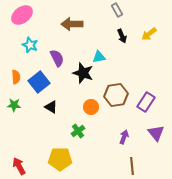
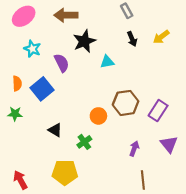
brown arrow: (72, 24) -> (66, 15), moved
black star: (83, 73) -> (84, 41), moved, turned 30
black triangle: (51, 107) -> (55, 130), moved

